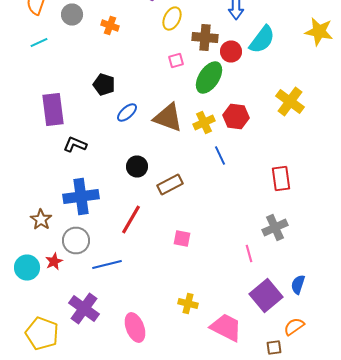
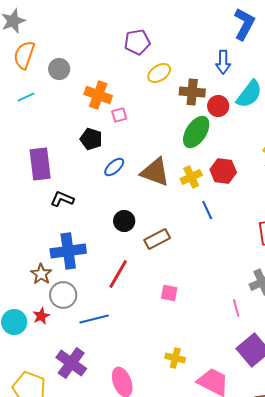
yellow ellipse: (172, 18) -> (159, 73), turned 30
orange cross: (110, 26) -> (98, 95), moved, size x1.5
pink square: (176, 60) -> (119, 115), moved
brown star: (41, 220) -> (41, 274), moved

